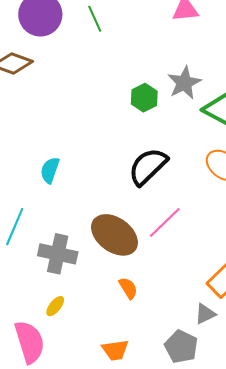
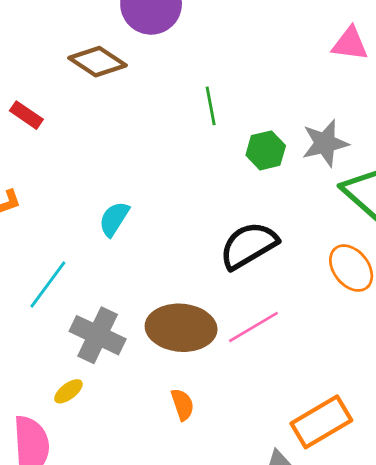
green line: (95, 19) -> (211, 106), moved
brown ellipse: (114, 235) -> (181, 328), turned -45
yellow ellipse: (55, 306) -> (68, 391), moved

